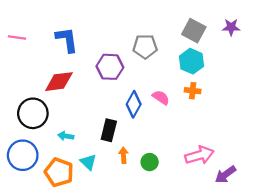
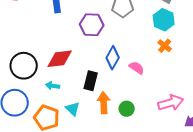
red diamond: (59, 82) -> (60, 59), moved
orange cross: (193, 91) -> (165, 46), turned 32
pink semicircle: (161, 97) -> (137, 68), moved
orange arrow: (124, 155) -> (104, 103), size x1.5

